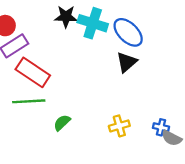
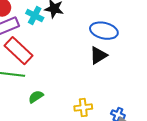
cyan cross: (93, 23) -> (35, 15), moved, size x0.7
blue ellipse: (128, 32) -> (104, 31), turned -40

